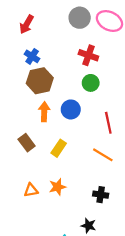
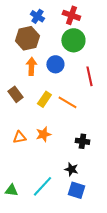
blue cross: (32, 56) -> (37, 16), moved
green circle: (91, 83) -> (73, 40), size x1.5
orange line: (103, 155) -> (67, 102), moved

